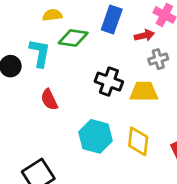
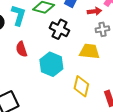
black cross: (109, 82) -> (59, 29), moved
cyan hexagon: (96, 136) -> (51, 64), moved

